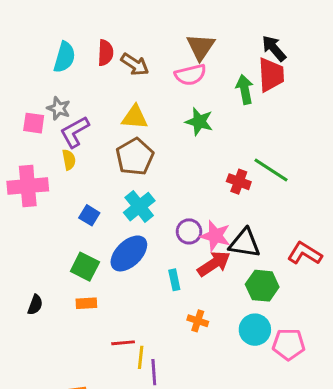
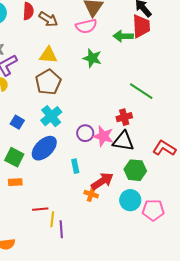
green arrow: (245, 89) -> (123, 36), turned -78
red cross: (239, 182) -> (124, 117), moved, turned -35
red arrow: (214, 264) -> (102, 181), moved

